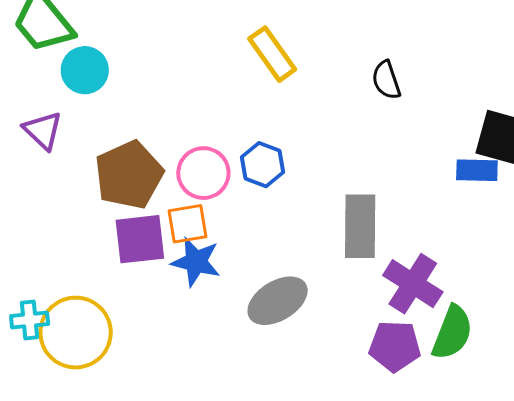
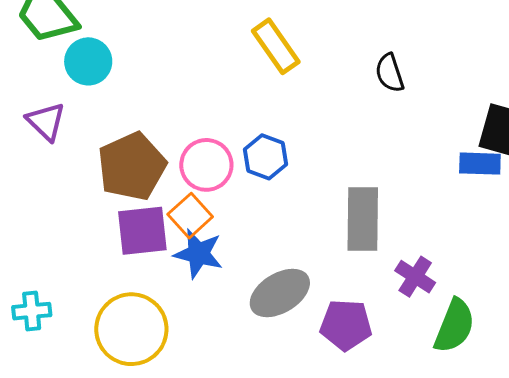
orange square: (188, 224) -> (190, 216), turned -33
purple cross: (413, 284) -> (415, 277), size x0.7
yellow circle: (76, 333) -> (131, 329), moved
purple pentagon: (395, 346) -> (346, 325), moved

